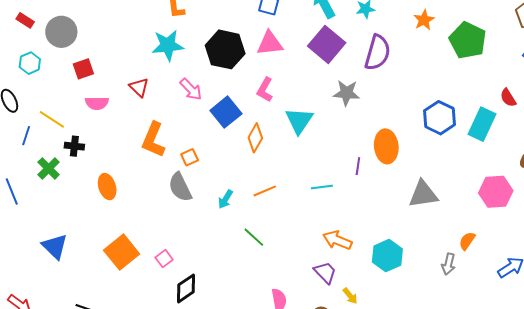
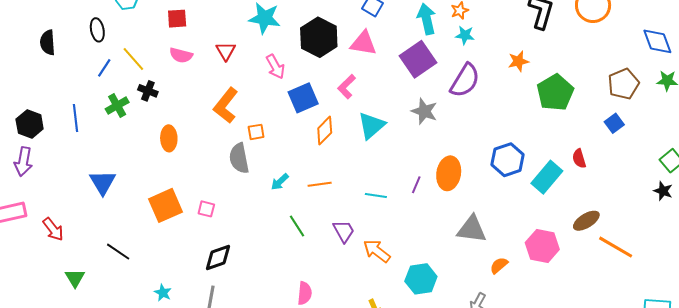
orange semicircle: (467, 241) -> (499, 265), moved
pink square: (164, 259) -> (206, 209), moved, turned 36
purple trapezoid: (325, 272) -> (344, 231), moved

